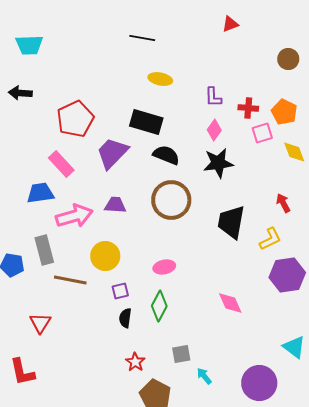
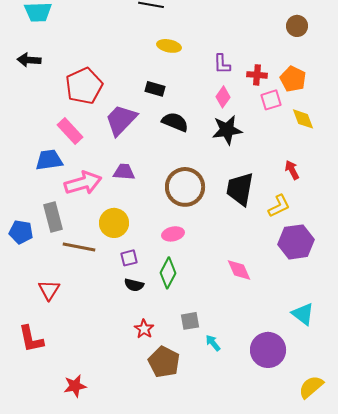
black rectangle: (146, 122) -> (155, 89), size x0.6
brown circle: (171, 200) -> (185, 187), moved
black semicircle: (125, 318) -> (134, 285), turned -84

